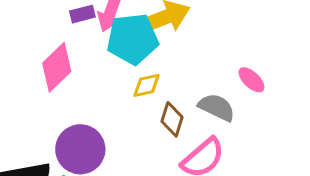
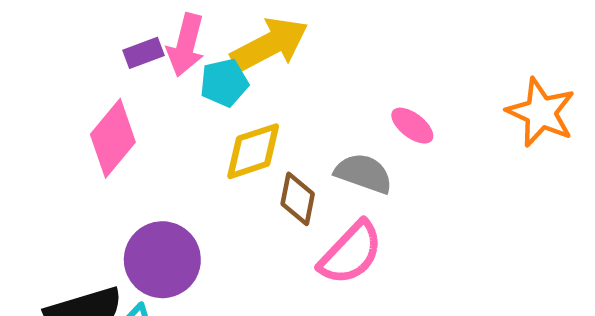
cyan pentagon: (133, 39) -> (224, 83), size x0.6
yellow diamond: (147, 85) -> (253, 151), size x1.4

